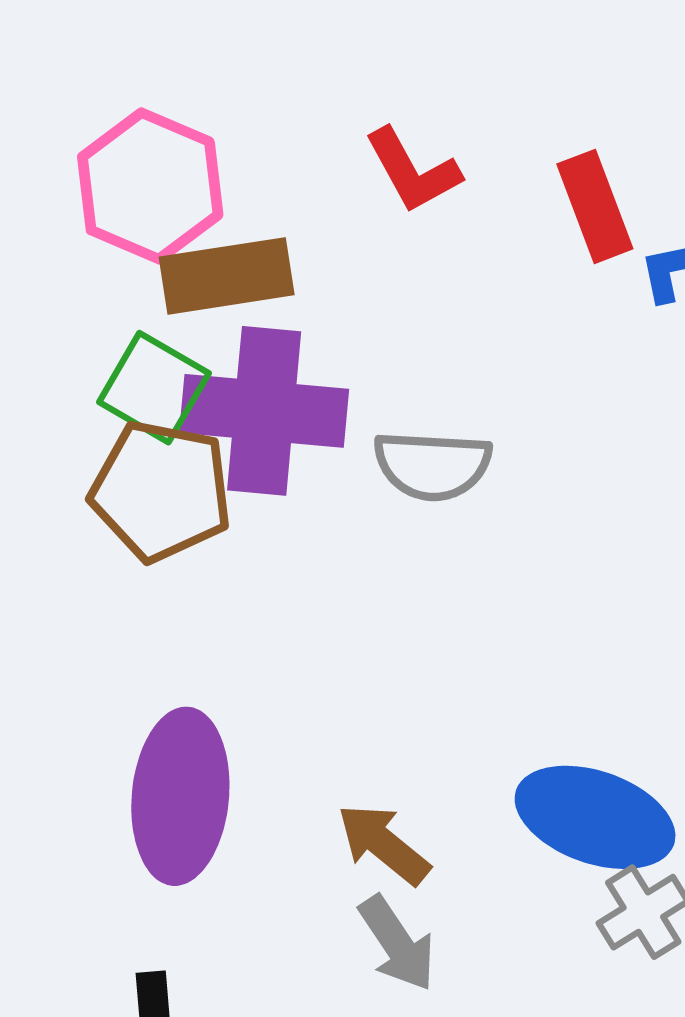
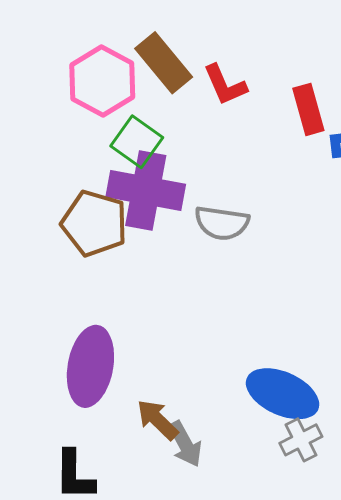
brown rectangle: (227, 276) -> (164, 63), moved, turned 54
green square: (154, 388) -> (137, 142), moved
brown arrow: (383, 844) -> (157, 420), moved

